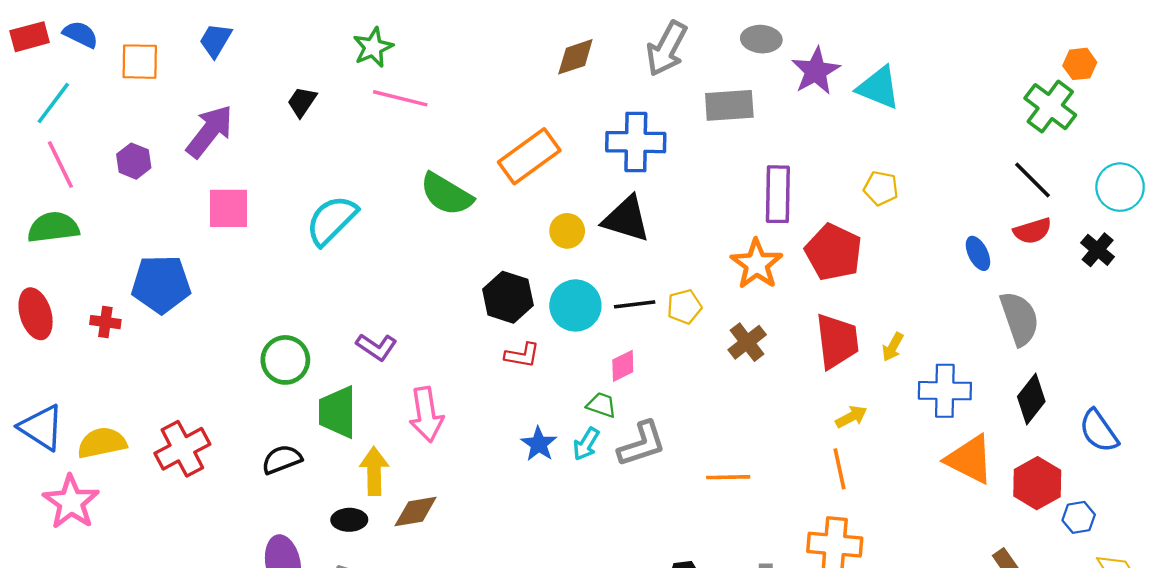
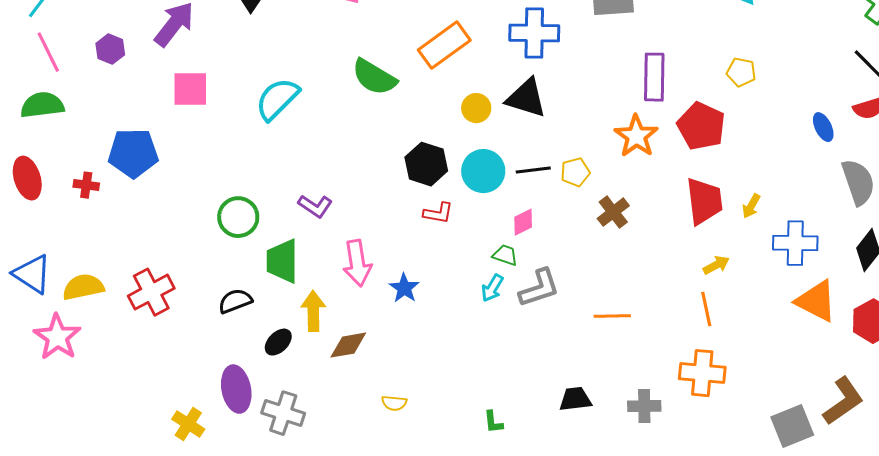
brown cross: (747, 342) -> (613, 212), moved
blue star: (539, 444) -> (404, 288), moved
black ellipse: (349, 520) -> (278, 342), moved, turned -44

